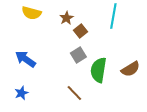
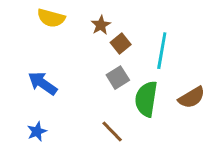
cyan line: (113, 16) -> (162, 51), moved

